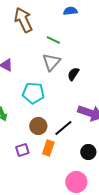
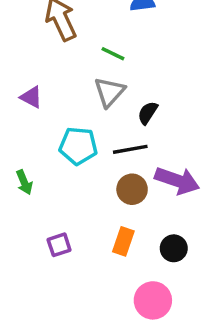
brown circle: (38, 126) -> (132, 189), moved
black line: (63, 128) -> (130, 149), moved, turned 30
orange rectangle: (48, 148) -> (123, 241), moved

